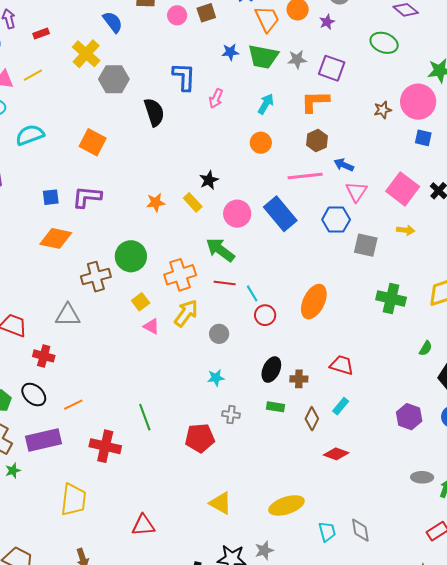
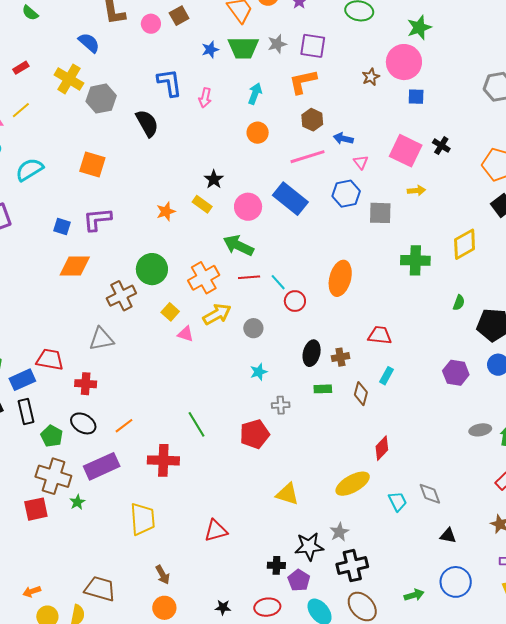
pink triangle: (356, 192) -> (361, 162), size x0.7
blue square: (51, 197) -> (62, 226), turned 36
yellow arrow: (186, 313) -> (217, 314), turned 36
red diamond: (336, 454) -> (382, 448), moved, turned -55

